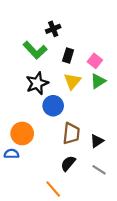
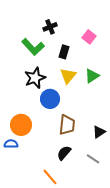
pink square: (95, 61) -> (89, 37), moved
black triangle: (97, 141) -> (99, 132), moved

